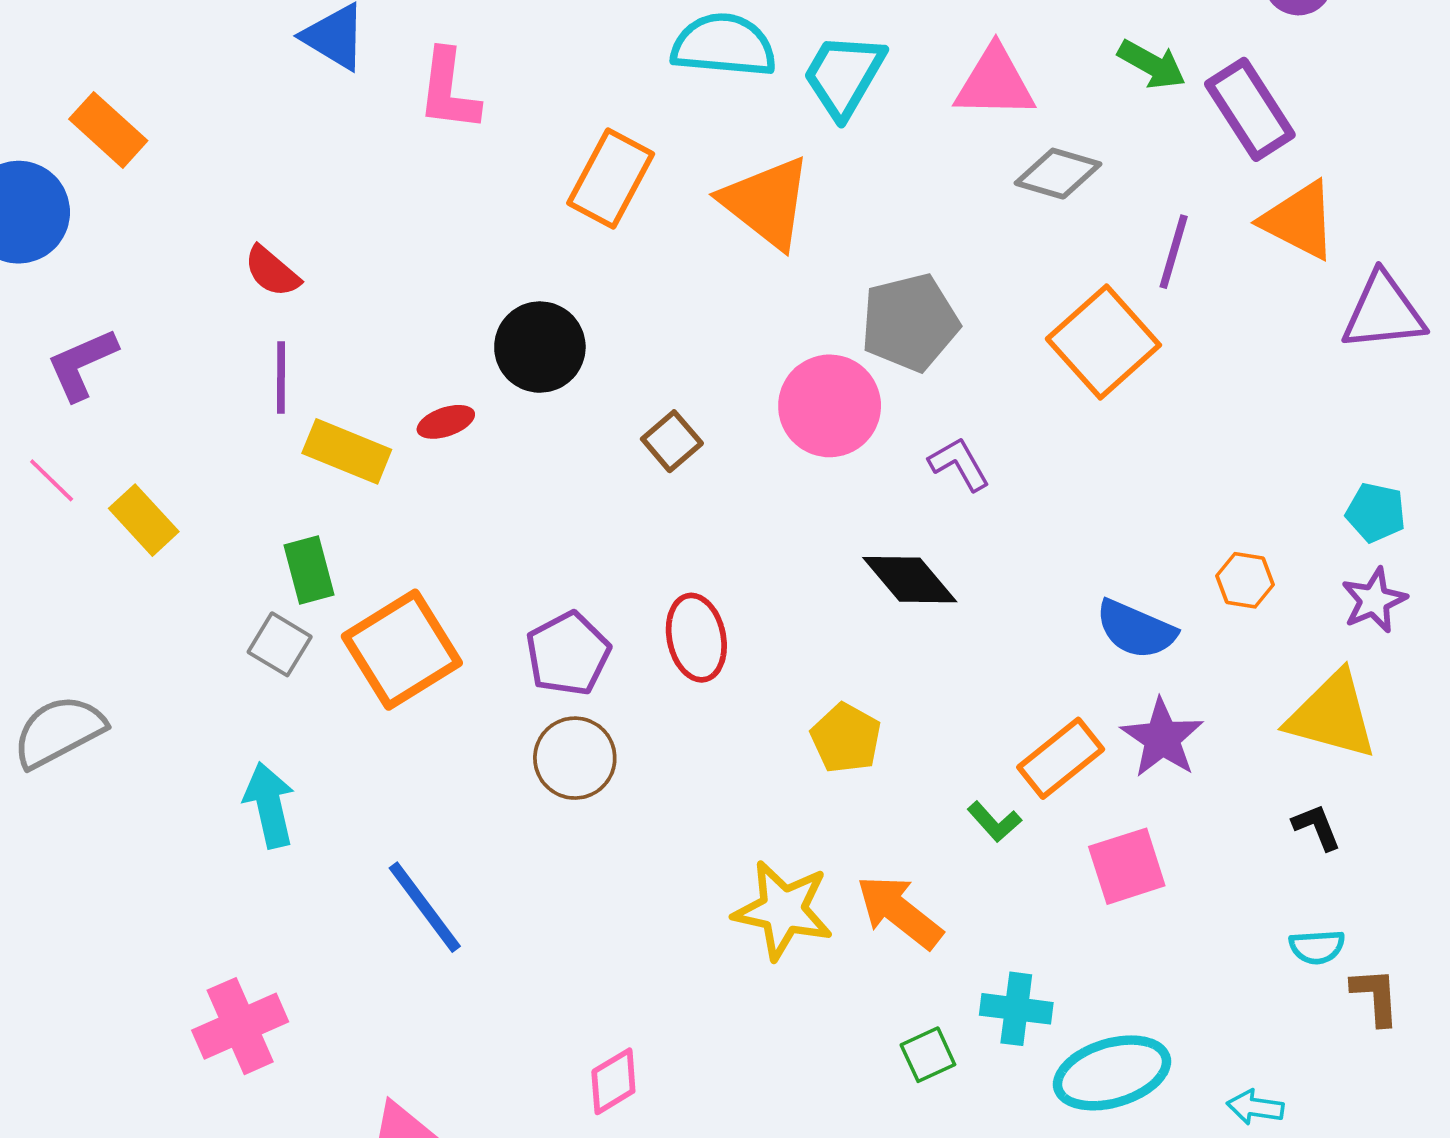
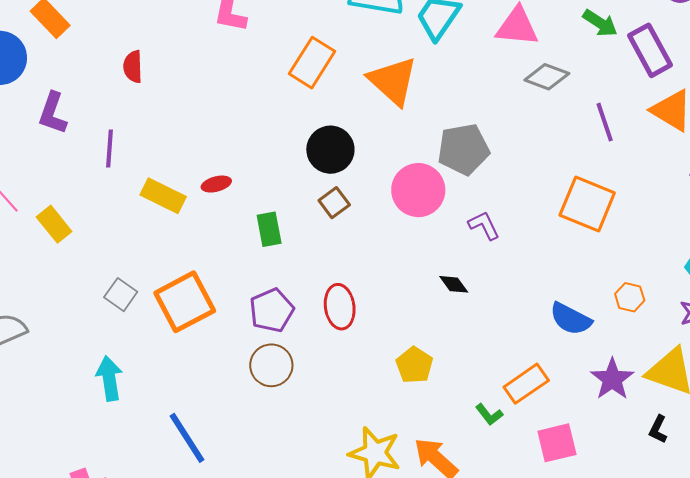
purple line: (1174, 252) -> (605, 122), turned -39
red semicircle: (272, 271) -> (133, 67), moved, turned 44
orange square: (1103, 342) -> (587, 204), moved, turned -30
black circle: (540, 347) -> (330, 150), moved
purple L-shape: (82, 364) -> (53, 113), moved, turned -51
purple line: (281, 378) -> (109, 148), moved
green rectangle: (309, 570) -> (269, 229), moved
black diamond: (910, 580) -> (454, 284), size x0.6
purple star: (1162, 738) -> (612, 379), moved
black L-shape: (1317, 827) -> (658, 429), turned -136

